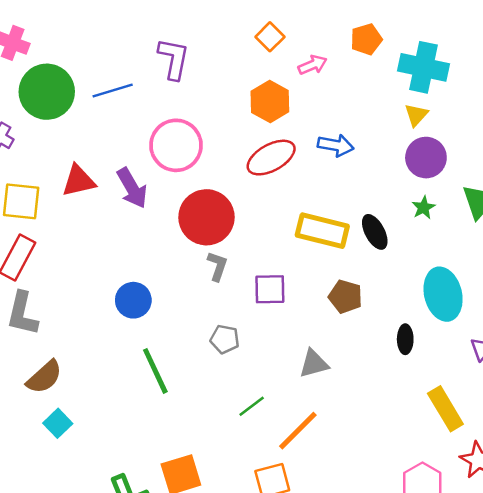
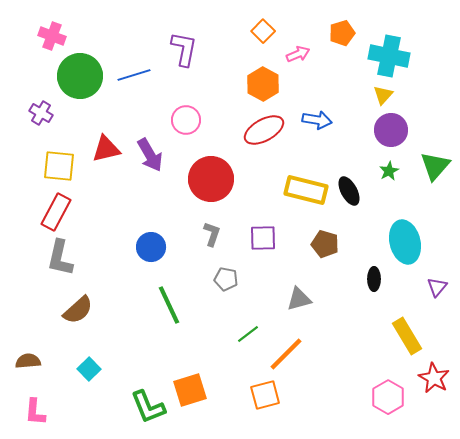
pink circle: (176, 145) -> (186, 120), size x0.7
gray L-shape: (217, 266) -> (212, 234), moved
cyan square: (58, 423) -> (89, 369), moved

